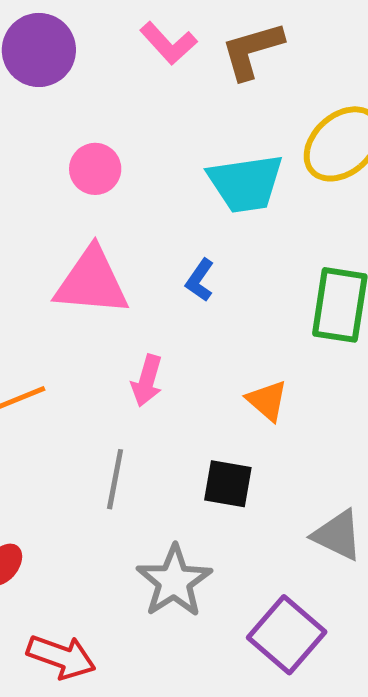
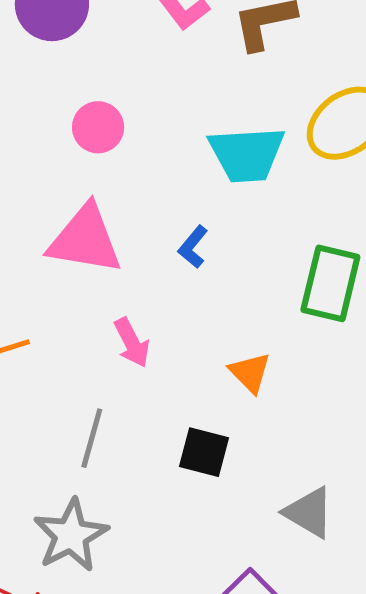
pink arrow: (147, 381) -> (132, 343), turned -48
gray star: (174, 581) -> (71, 535), moved

